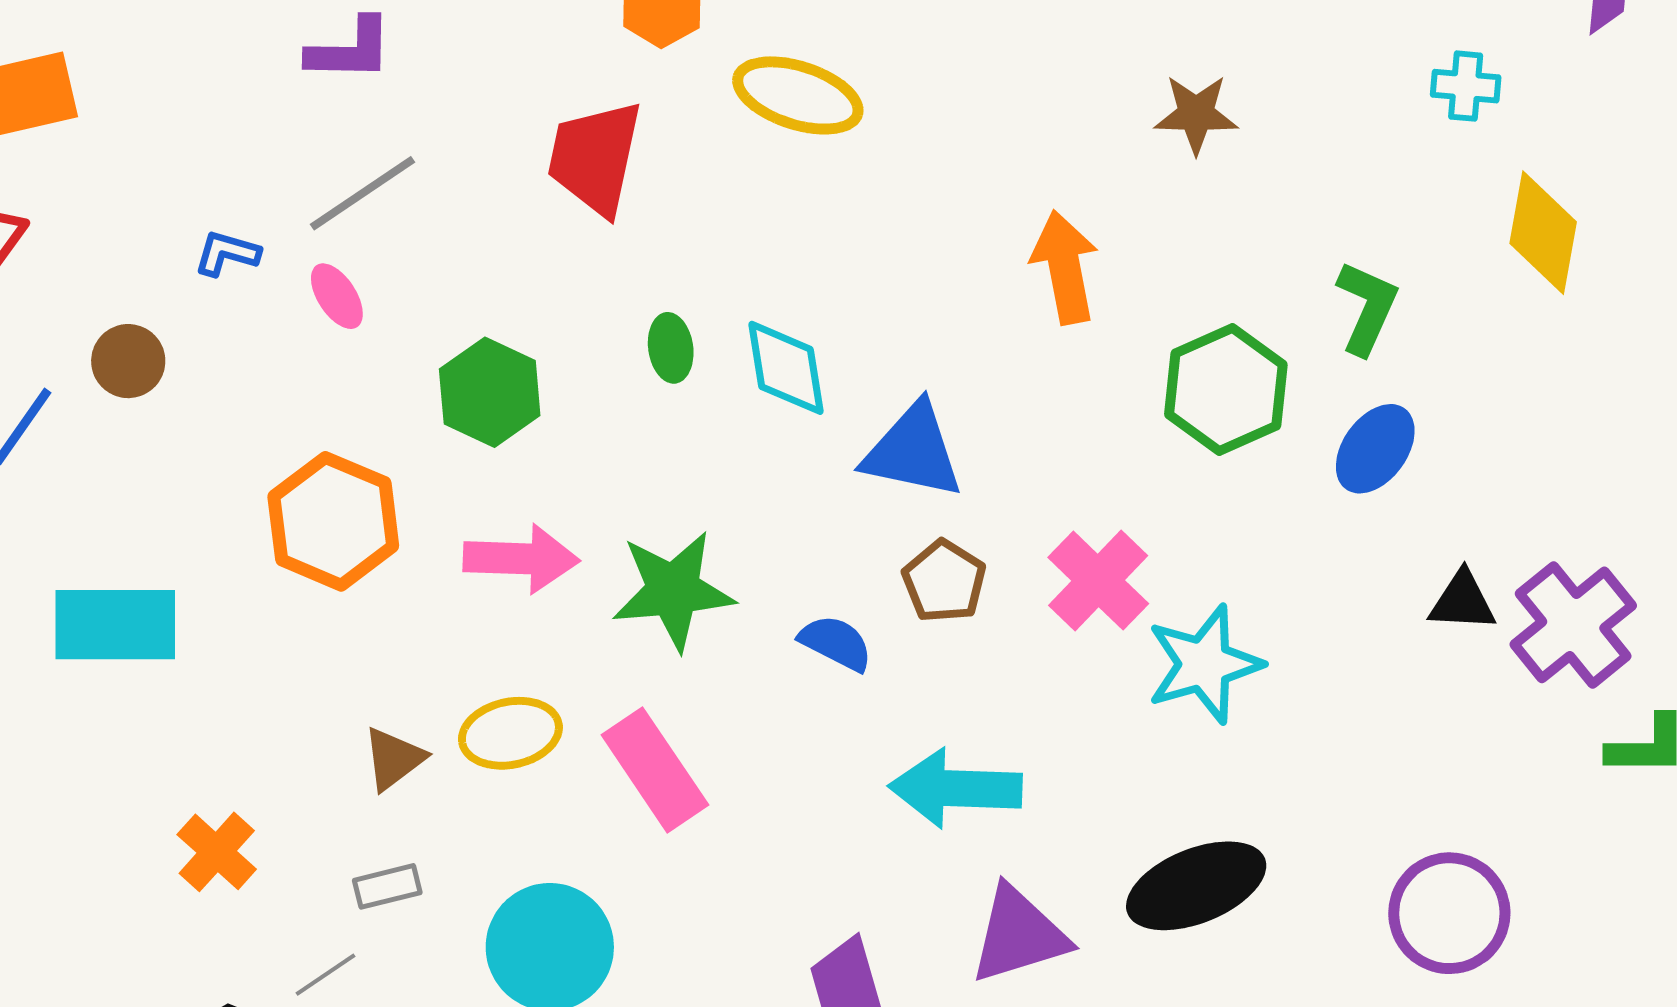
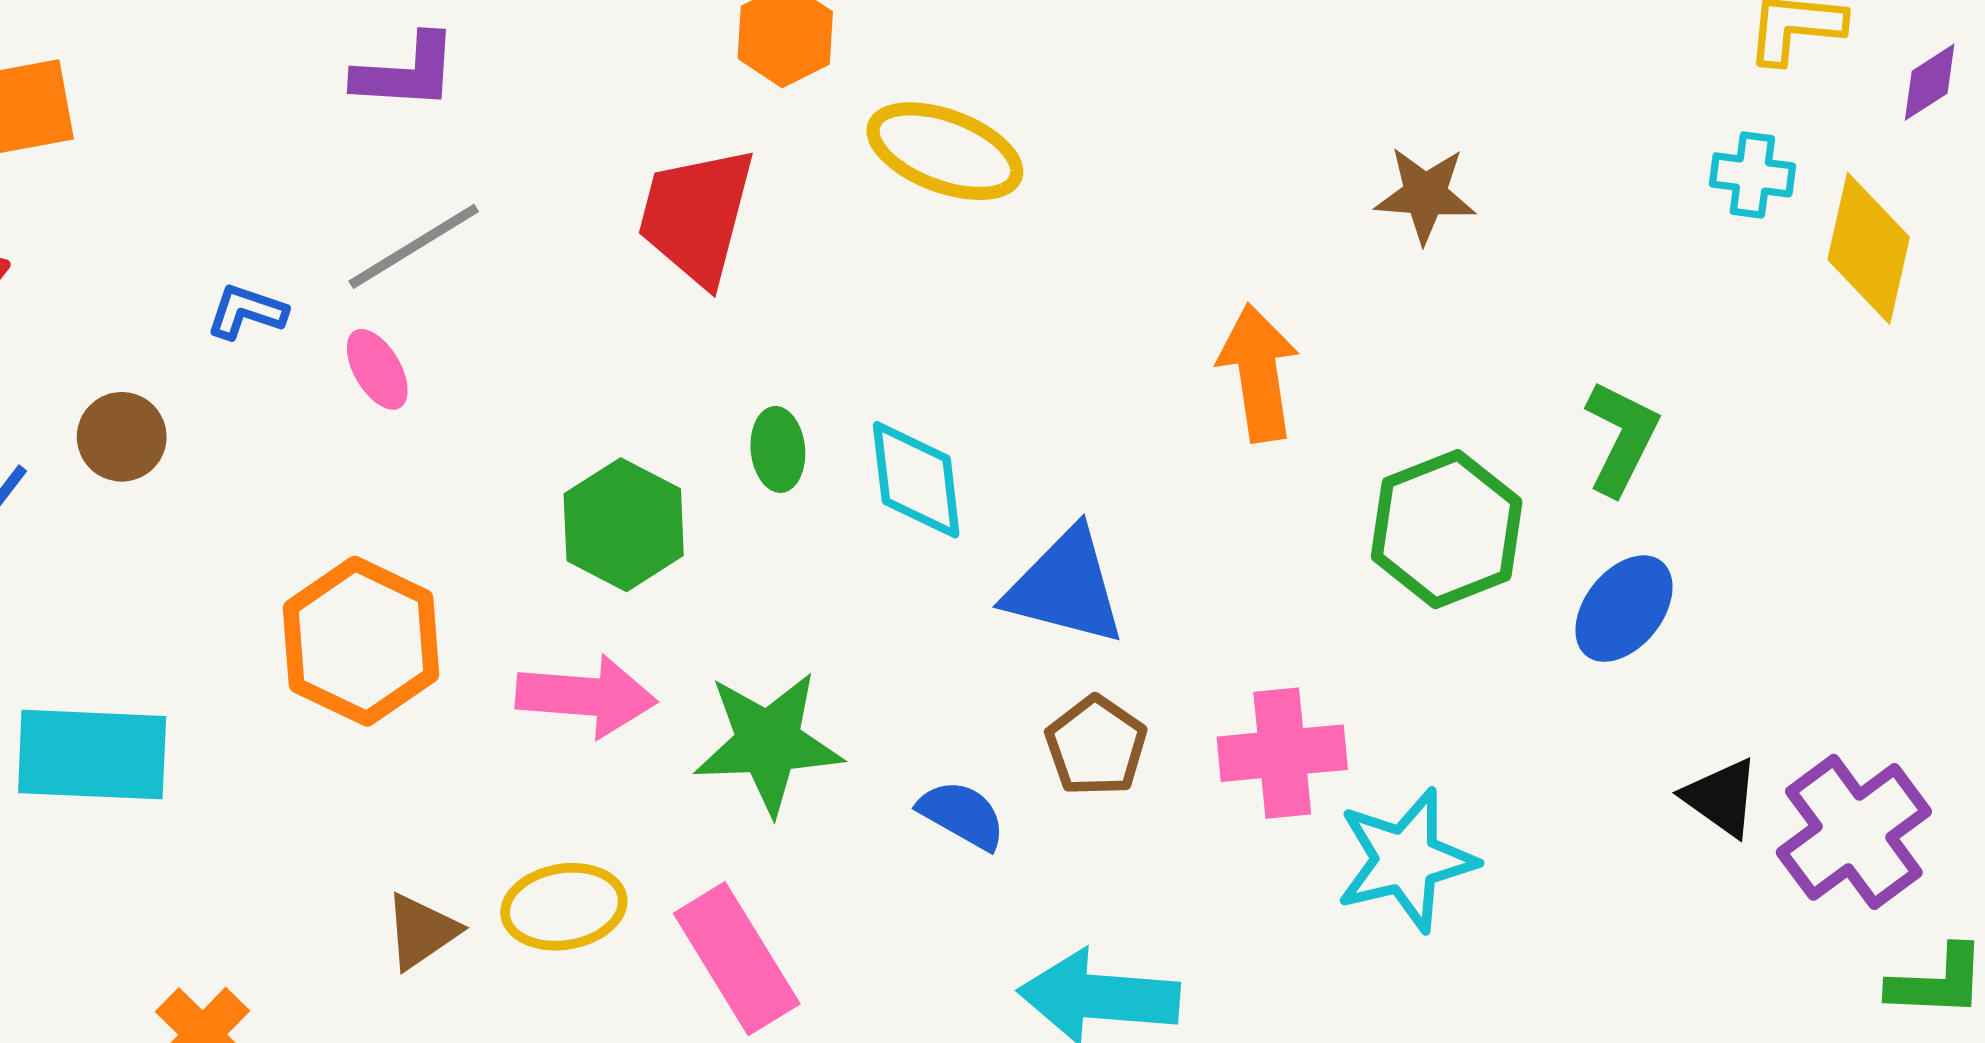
yellow diamond: (1543, 233) -> (1869, 248), moved
green hexagon: (490, 392) -> (624, 525), moved
pink cross: (1098, 580) -> (1282, 753), turned 38
black triangle: (1462, 601) -> (1721, 797), turned 30

